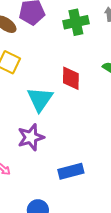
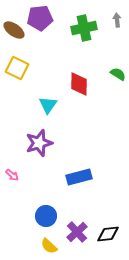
cyan triangle: (40, 99) -> (48, 105), size x0.7

